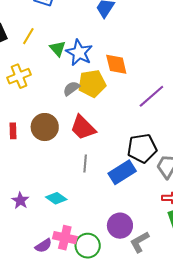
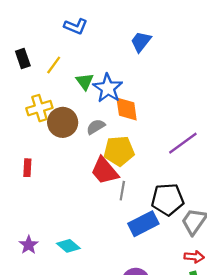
orange diamond: (116, 64) -> (127, 109), moved
yellow pentagon: (92, 84) -> (119, 151), moved
brown circle: (45, 127) -> (63, 122), moved
gray line: (85, 163) -> (122, 191), moved

